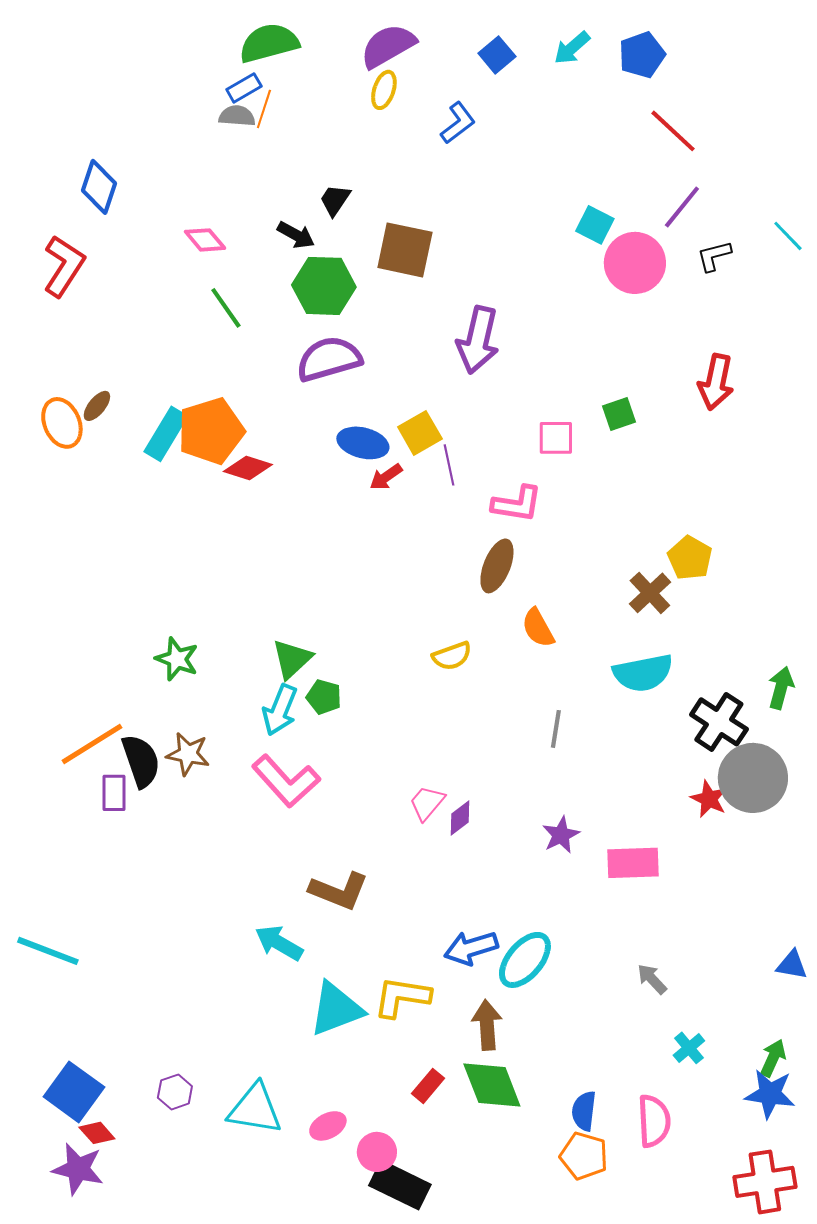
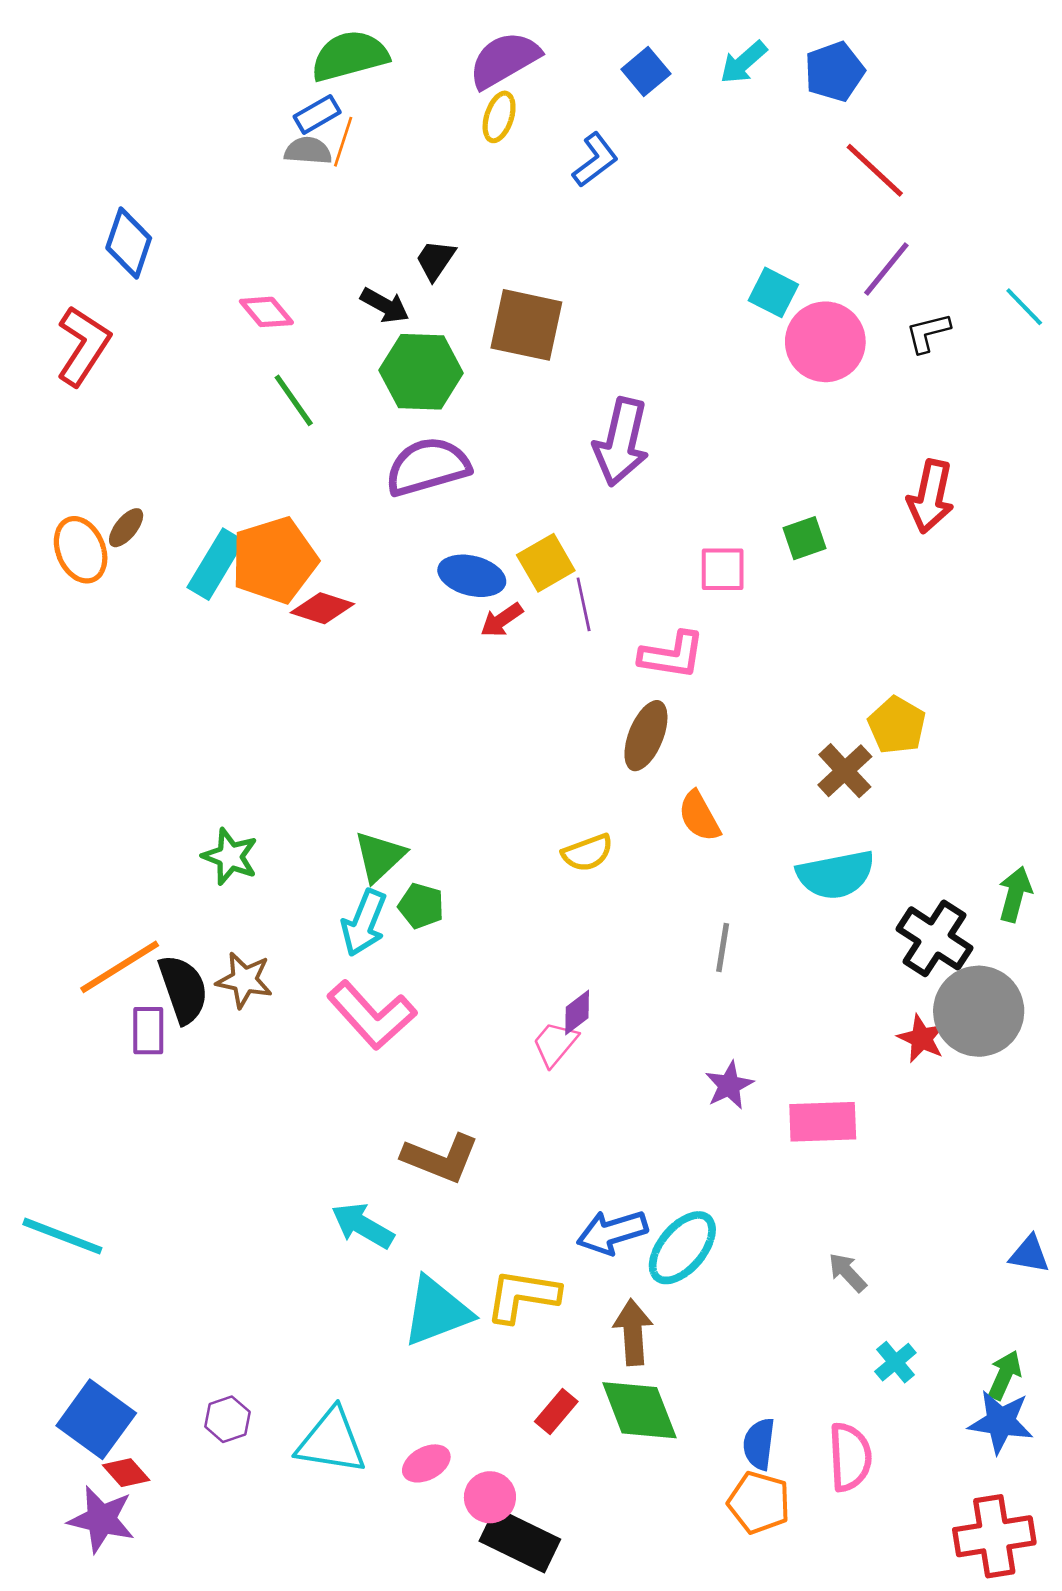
purple diamond: (460, 818) -> (577, 1012), moved

